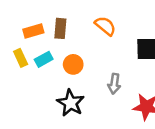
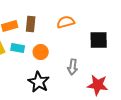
orange semicircle: (105, 26) -> (66, 22), turned -54
cyan rectangle: (44, 59) -> (18, 48), turned 40

